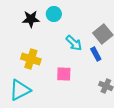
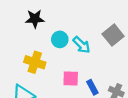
cyan circle: (54, 14) -> (60, 39), moved
blue rectangle: (96, 54) -> (92, 87), moved

